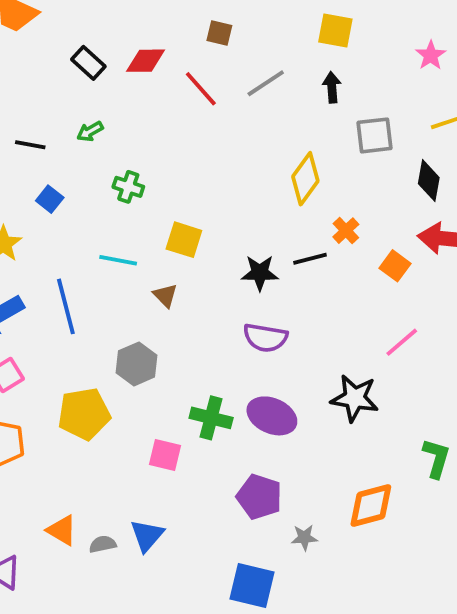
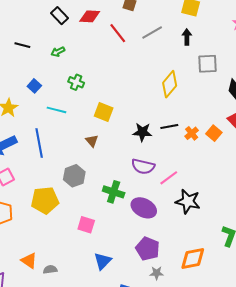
black line: (30, 145) -> (22, 45), moved
orange cross: (346, 231) -> (192, 133), moved
cyan line: (118, 260) -> (56, 110), moved
pink line: (402, 342) -> (169, 178), moved
green cross: (211, 418) -> (114, 192), moved
purple pentagon: (259, 497) -> (148, 249), moved
blue triangle: (147, 535) -> (103, 261), moved

